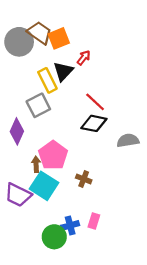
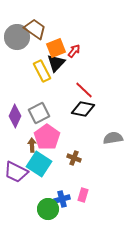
orange square: (59, 38) -> (56, 48), moved
gray square: (38, 105) -> (39, 113), moved
gray semicircle: (128, 140) -> (113, 138), moved

